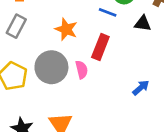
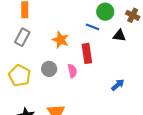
red rectangle: (100, 47) -> (87, 53), turned -30
gray circle: (51, 67) -> (49, 69), size x0.6

